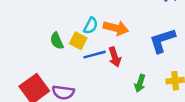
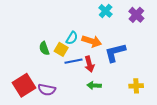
blue L-shape: (162, 40) -> (115, 53), moved
green arrow: (140, 83) -> (94, 85), moved, turned 72

